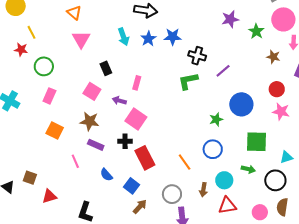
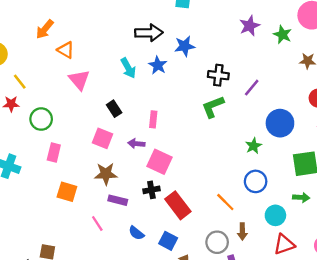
blue star: (173, 37) -> (185, 46), moved
brown arrow: (203, 190) -> (242, 232), moved

